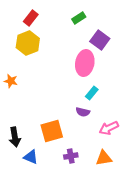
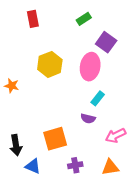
red rectangle: (31, 18) -> (33, 19), turned -49
yellow hexagon: (28, 43) -> (50, 64), moved

